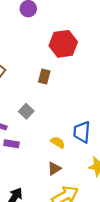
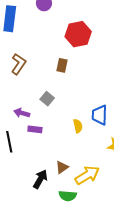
yellow semicircle: (58, 142) -> (78, 126), turned 48
brown triangle: (54, 169) -> (62, 167), moved

